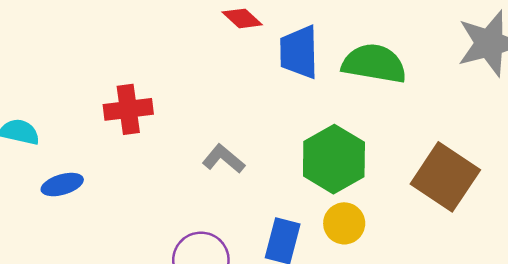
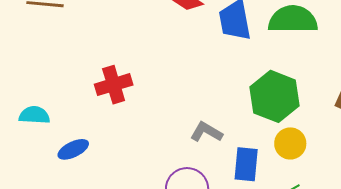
gray L-shape: (224, 159) -> (206, 132), moved

